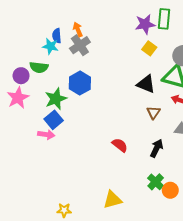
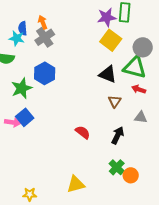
yellow square: (149, 48) -> (111, 40), size x1.5
blue square: (54, 120) -> (25, 117), moved

